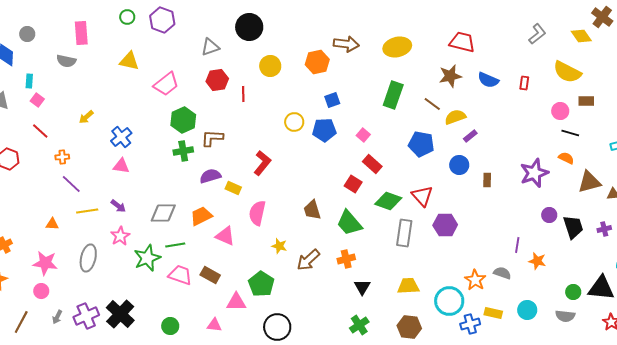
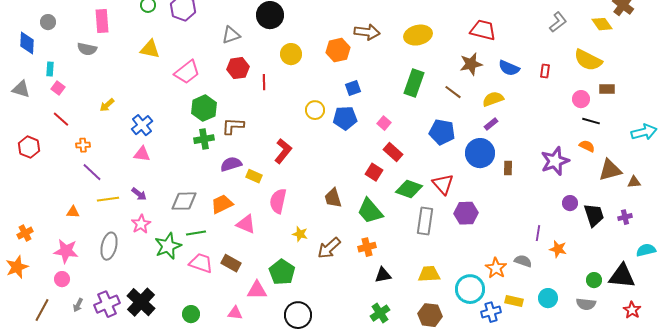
yellow semicircle: (455, 117) -> (493, 99), moved
blue circle: (459, 165) -> (480, 153), size x1.5
black triangle: (362, 287) -> (383, 275), turned 48

